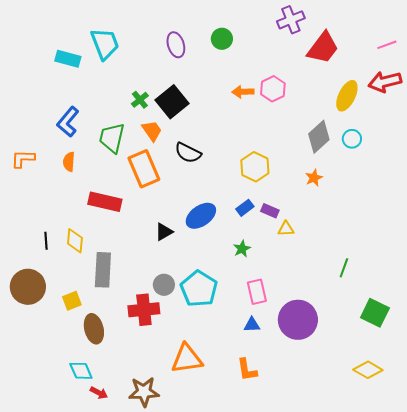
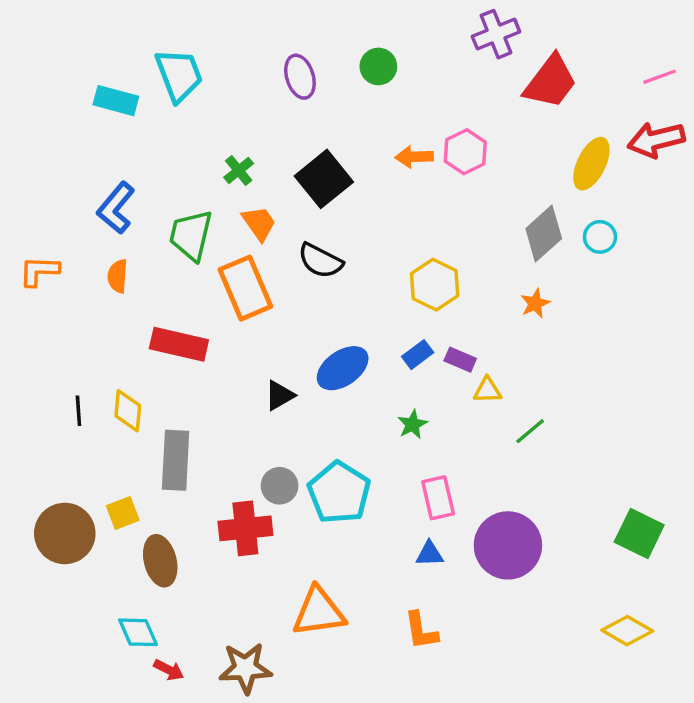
black square: (172, 102) -> (324, 179), moved
green line: (344, 268) -> (530, 431), moved, turned 30
brown circle: (28, 287) -> (65, 533), moved

